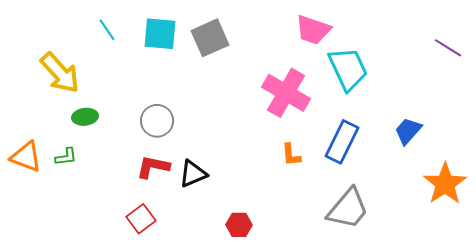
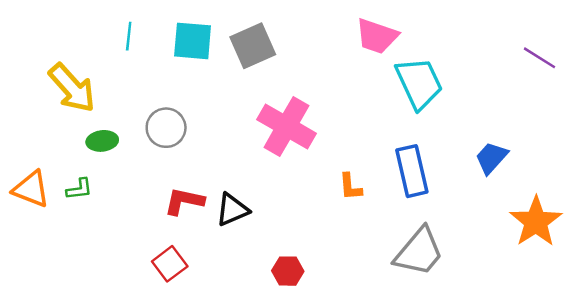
cyan line: (107, 30) -> (129, 36), turned 40
pink cross: (286, 93) -> (286, 126), moved
gray circle: (157, 121) -> (166, 128), moved
blue rectangle: (342, 142) -> (412, 171), turned -39

